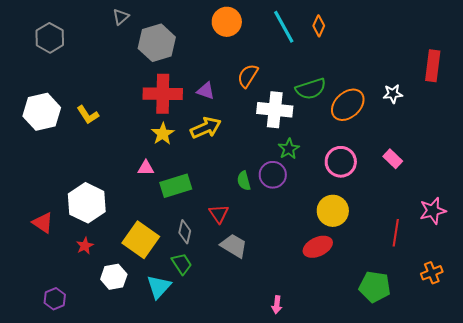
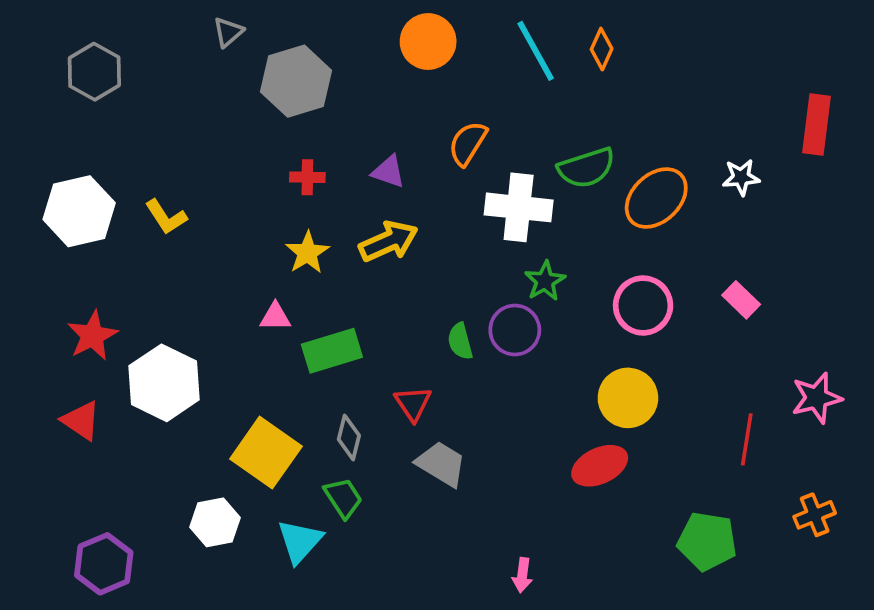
red cross: (163, 94) -> (307, 177), size x0.5
red star: (85, 246) -> (92, 336), moved, size x1.5
purple hexagon: (55, 299) -> (104, 564), size x1.4

